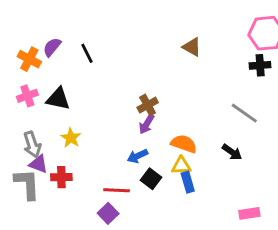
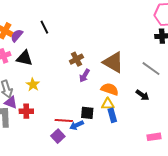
purple semicircle: (52, 47) -> (17, 36), moved
brown triangle: (192, 47) -> (113, 62), moved, size x1.6
brown cross: (148, 105) -> (76, 59), moved
blue arrow: (138, 156) -> (77, 125), moved
black square: (151, 179) -> (87, 113), turned -32

